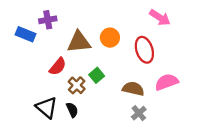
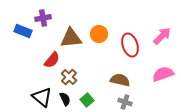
pink arrow: (160, 18) -> (162, 36), moved, turned -78
green square: (97, 75) -> (87, 100), moved
pink semicircle: (167, 82) -> (163, 74), moved
gray cross: (139, 113) -> (125, 102), turned -32

